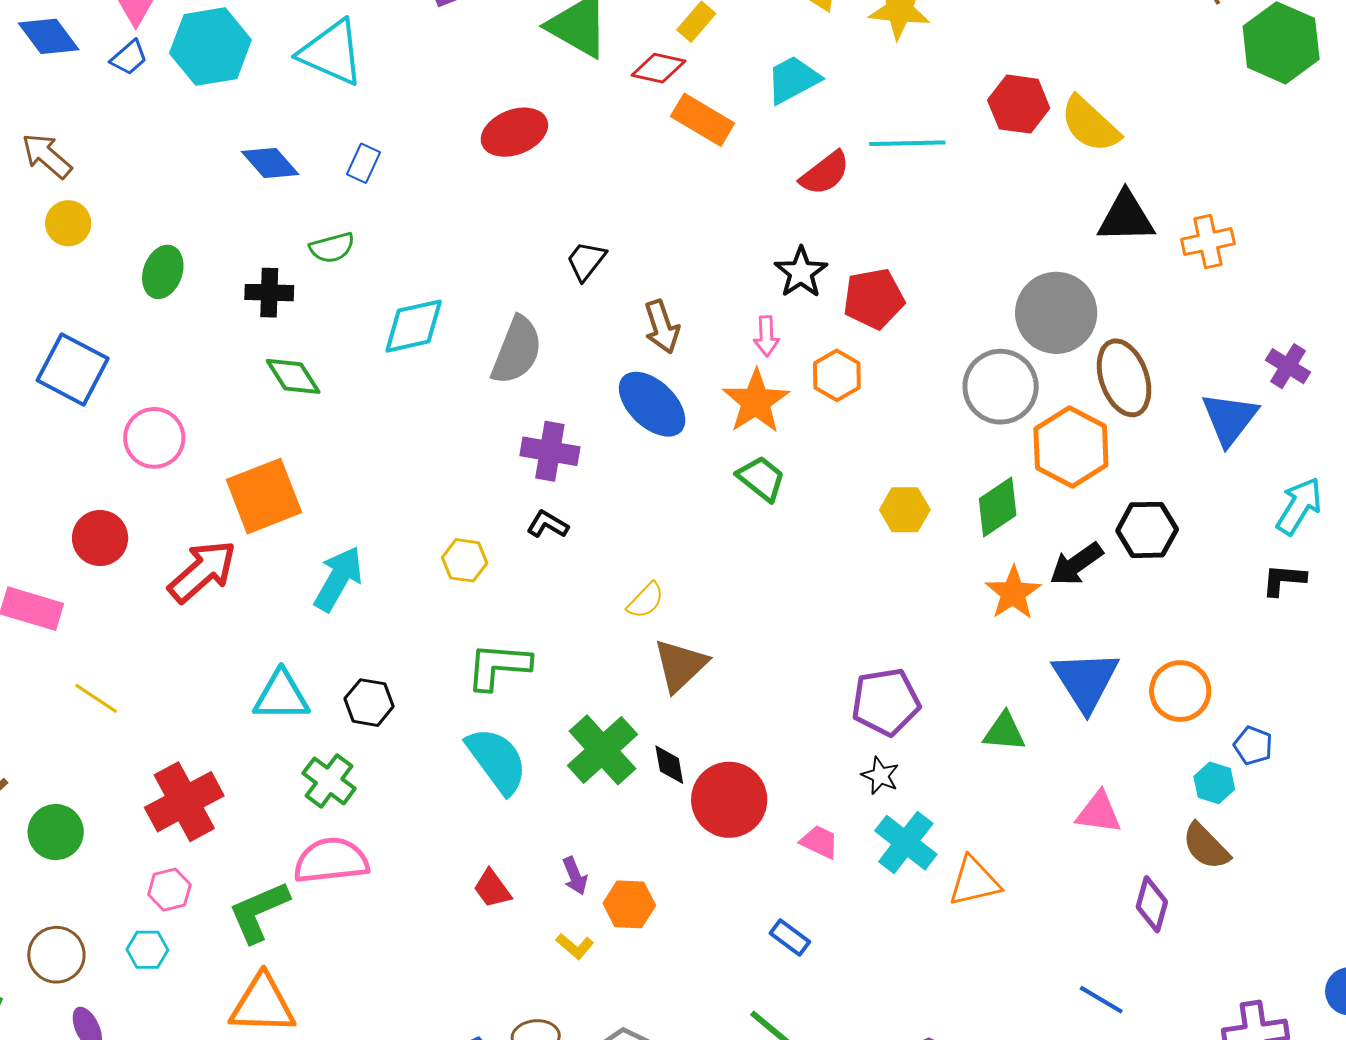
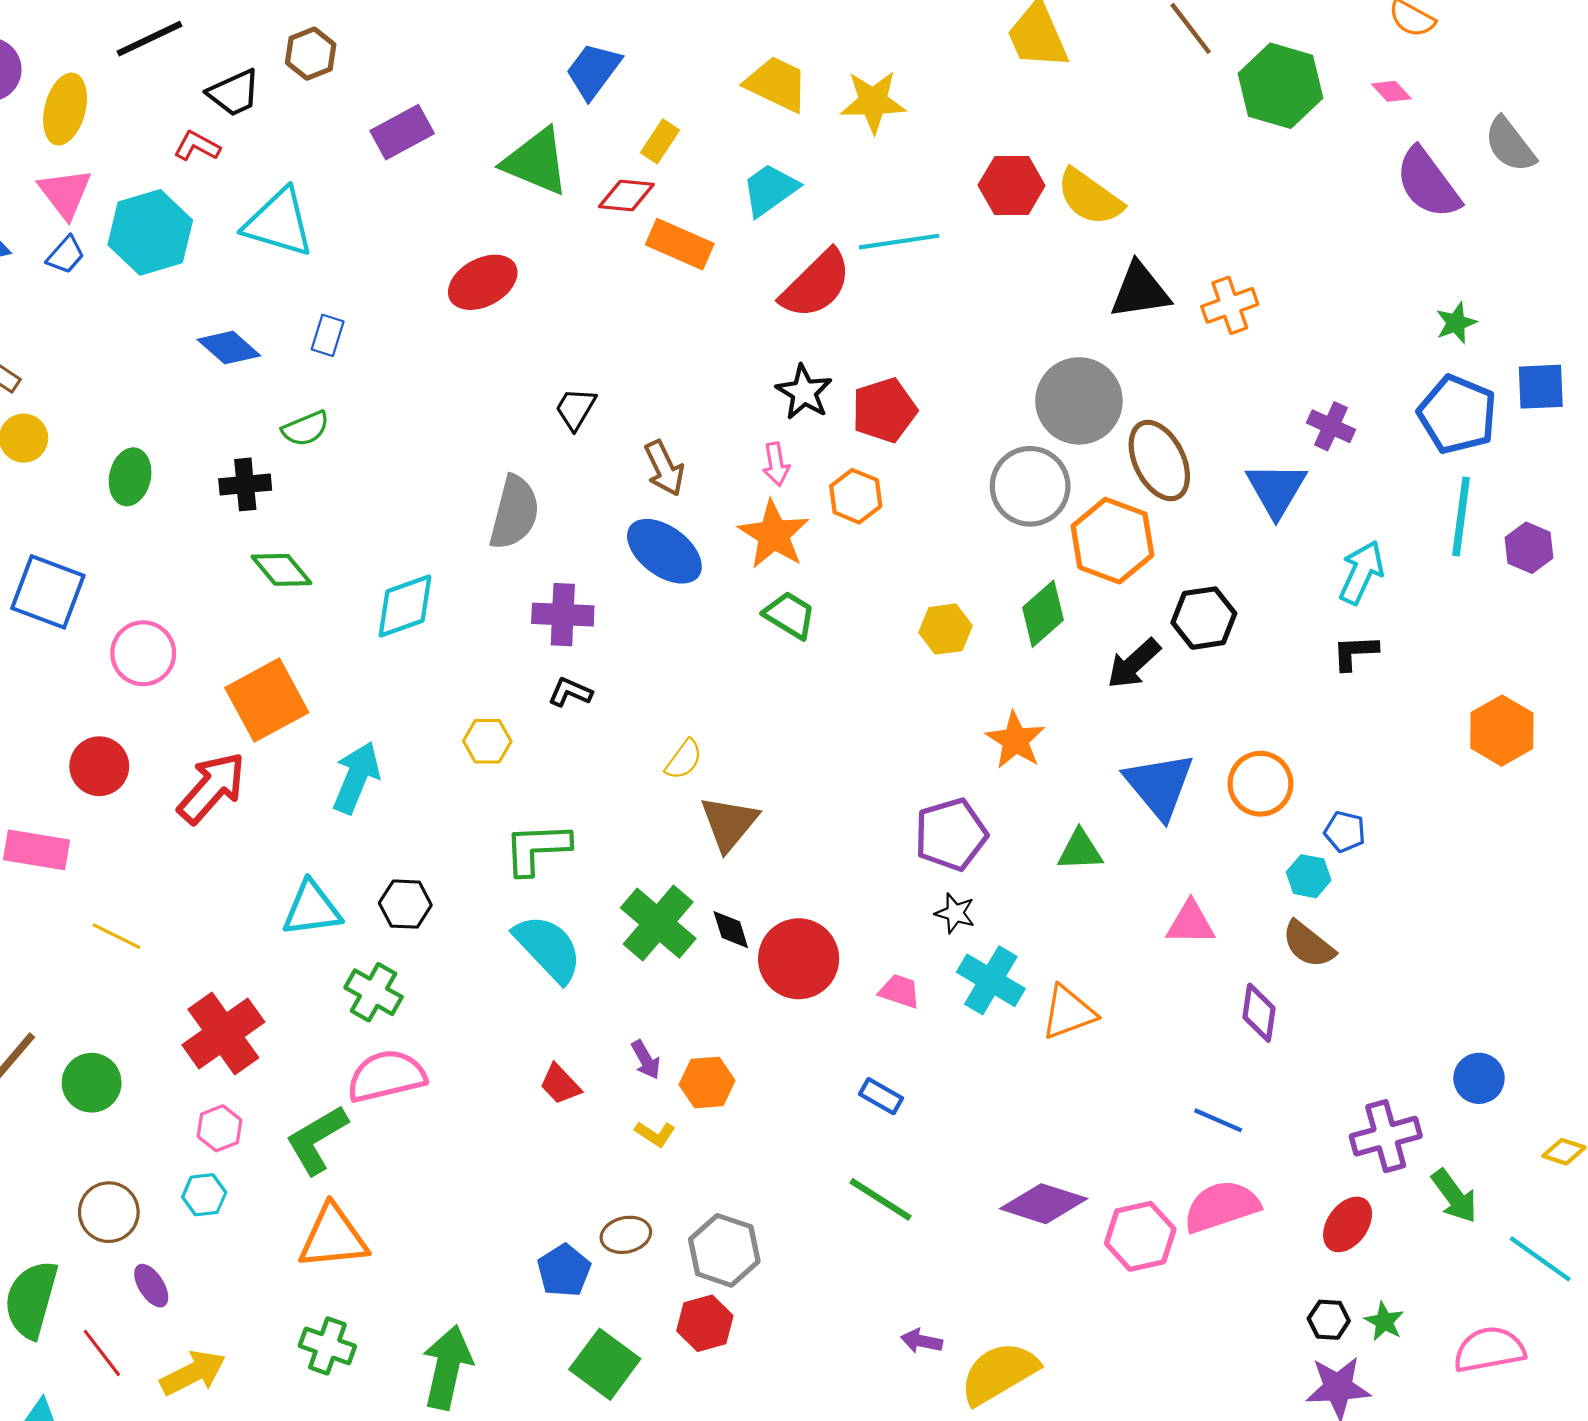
red semicircle: (825, 173) -> (816, 284), size x1.4
cyan diamond: (414, 326) -> (405, 606), moved
orange star: (1013, 593) -> (1015, 740), moved

